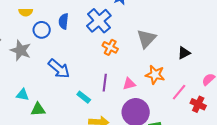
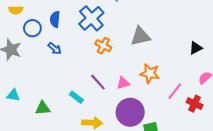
gray triangle: (146, 39) -> (140, 36), turned 35
black triangle: (184, 53) -> (196, 48), moved
blue arrow: (59, 69) -> (55, 49), moved, size x0.6
purple line: (105, 83) -> (98, 82), turned -48
green triangle: (38, 109) -> (43, 108), moved

